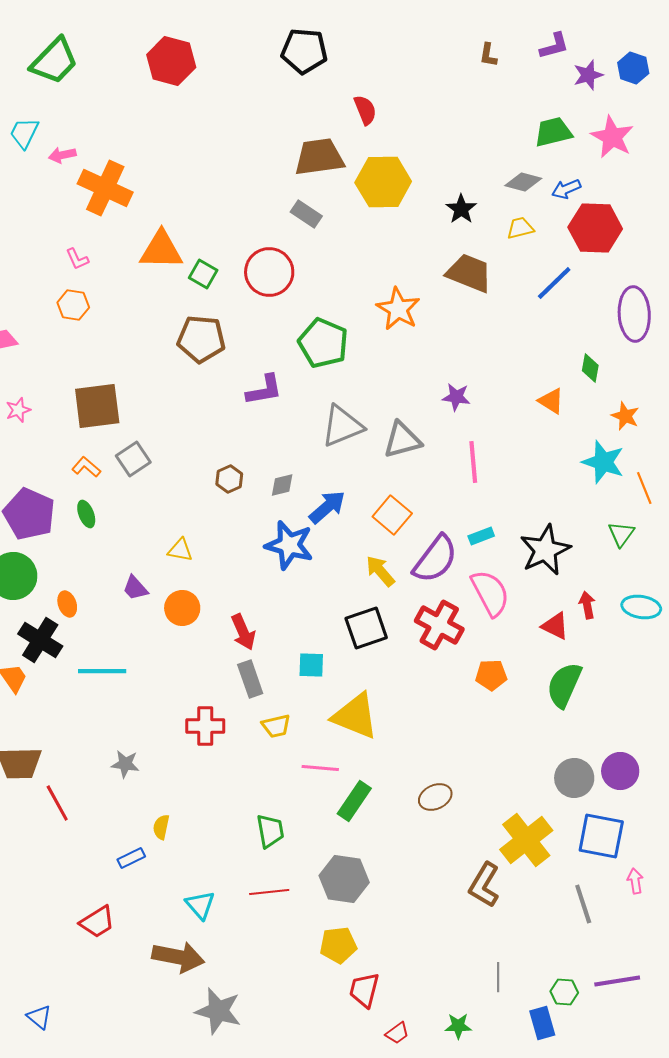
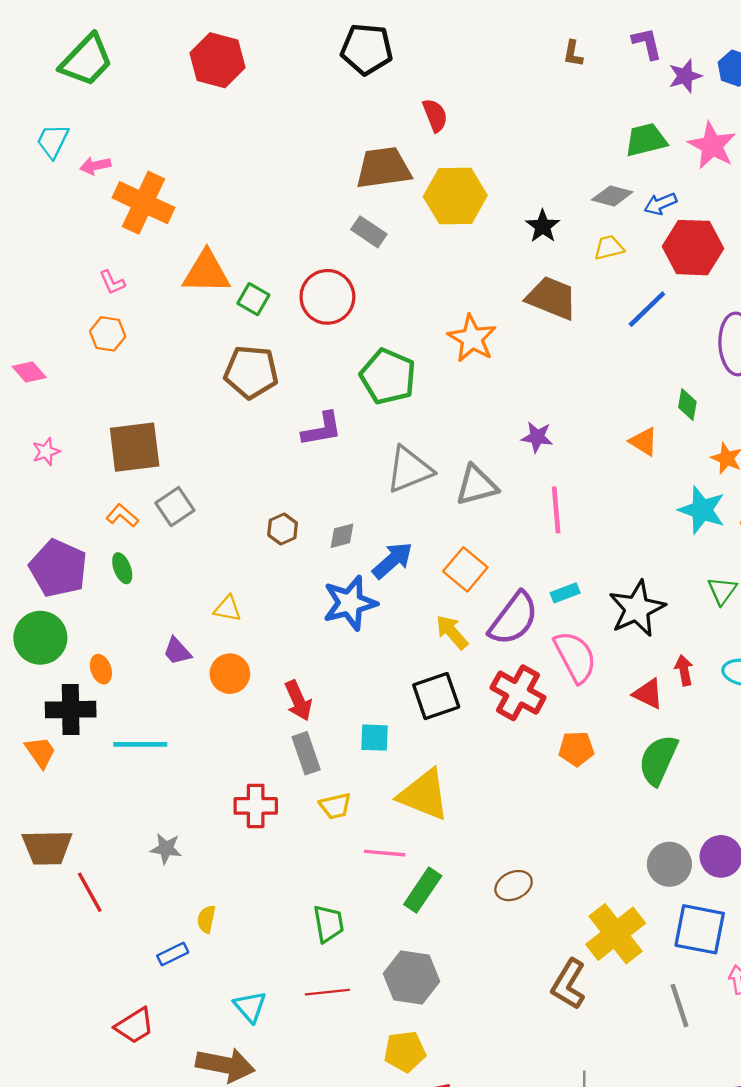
purple L-shape: (554, 46) -> (647, 43), turned -88
blue star: (289, 545) -> (350, 603), turned -30
black cross: (40, 640) -> (71, 710), turned -33

